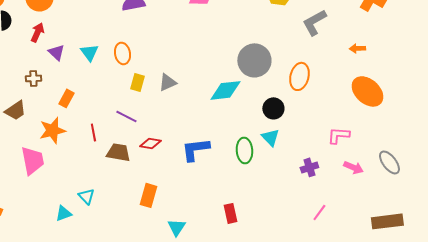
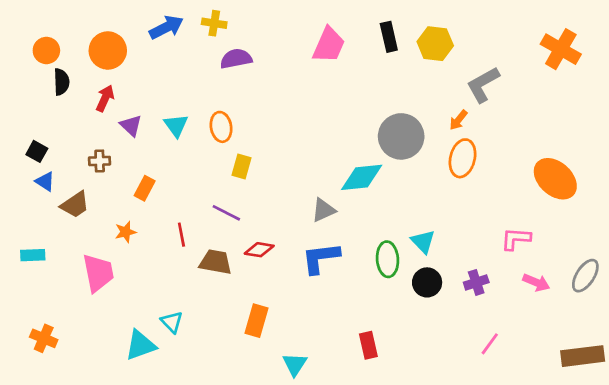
orange arrow: (357, 48) -> (458, 120), moved, turned -49
gray triangle: (167, 82) -> (323, 210), moved
black circle: (273, 108) -> (427, 282), moved
orange star: (52, 130) -> (126, 232), size x0.6
gray ellipse: (389, 162) -> (585, 276), turned 70
cyan triangle: (63, 213) -> (141, 345), size x1.4

